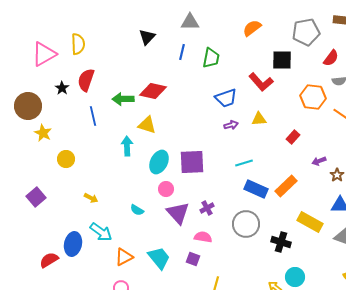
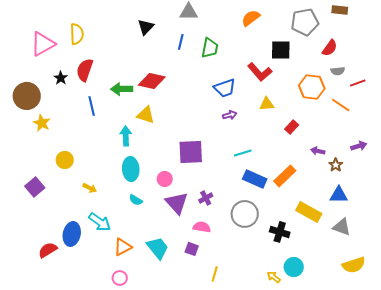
yellow triangle: (259, 119) -> (267, 104), moved
yellow circle: (66, 159) -> (65, 160), moved
purple arrow: (319, 161) -> (318, 151), turned 32
cyan ellipse: (159, 162) -> (131, 169), moved, turned -30

